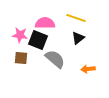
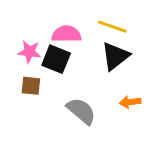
black triangle: (78, 38) -> (115, 56), size x1.5
gray semicircle: (55, 59) -> (81, 111), moved

